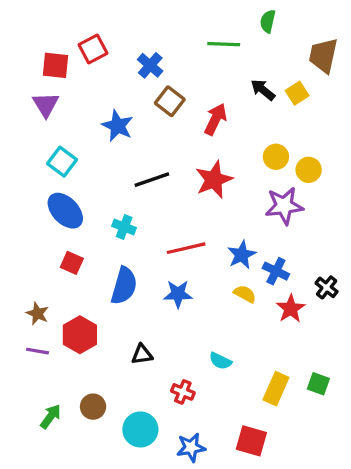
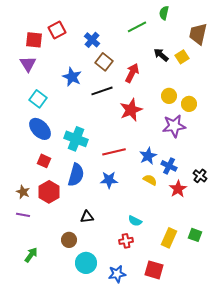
green line: (224, 44) -> (137, 27), turned -30
black line: (152, 180) -> (102, 91), moved
cyan cross: (124, 227) -> (76, 139), size x1.6
red hexagon: (80, 335) -> (49, 192), moved
red cross: (183, 392) -> (126, 241), moved, turned -32
brown circle: (93, 407) -> (69, 240), moved

